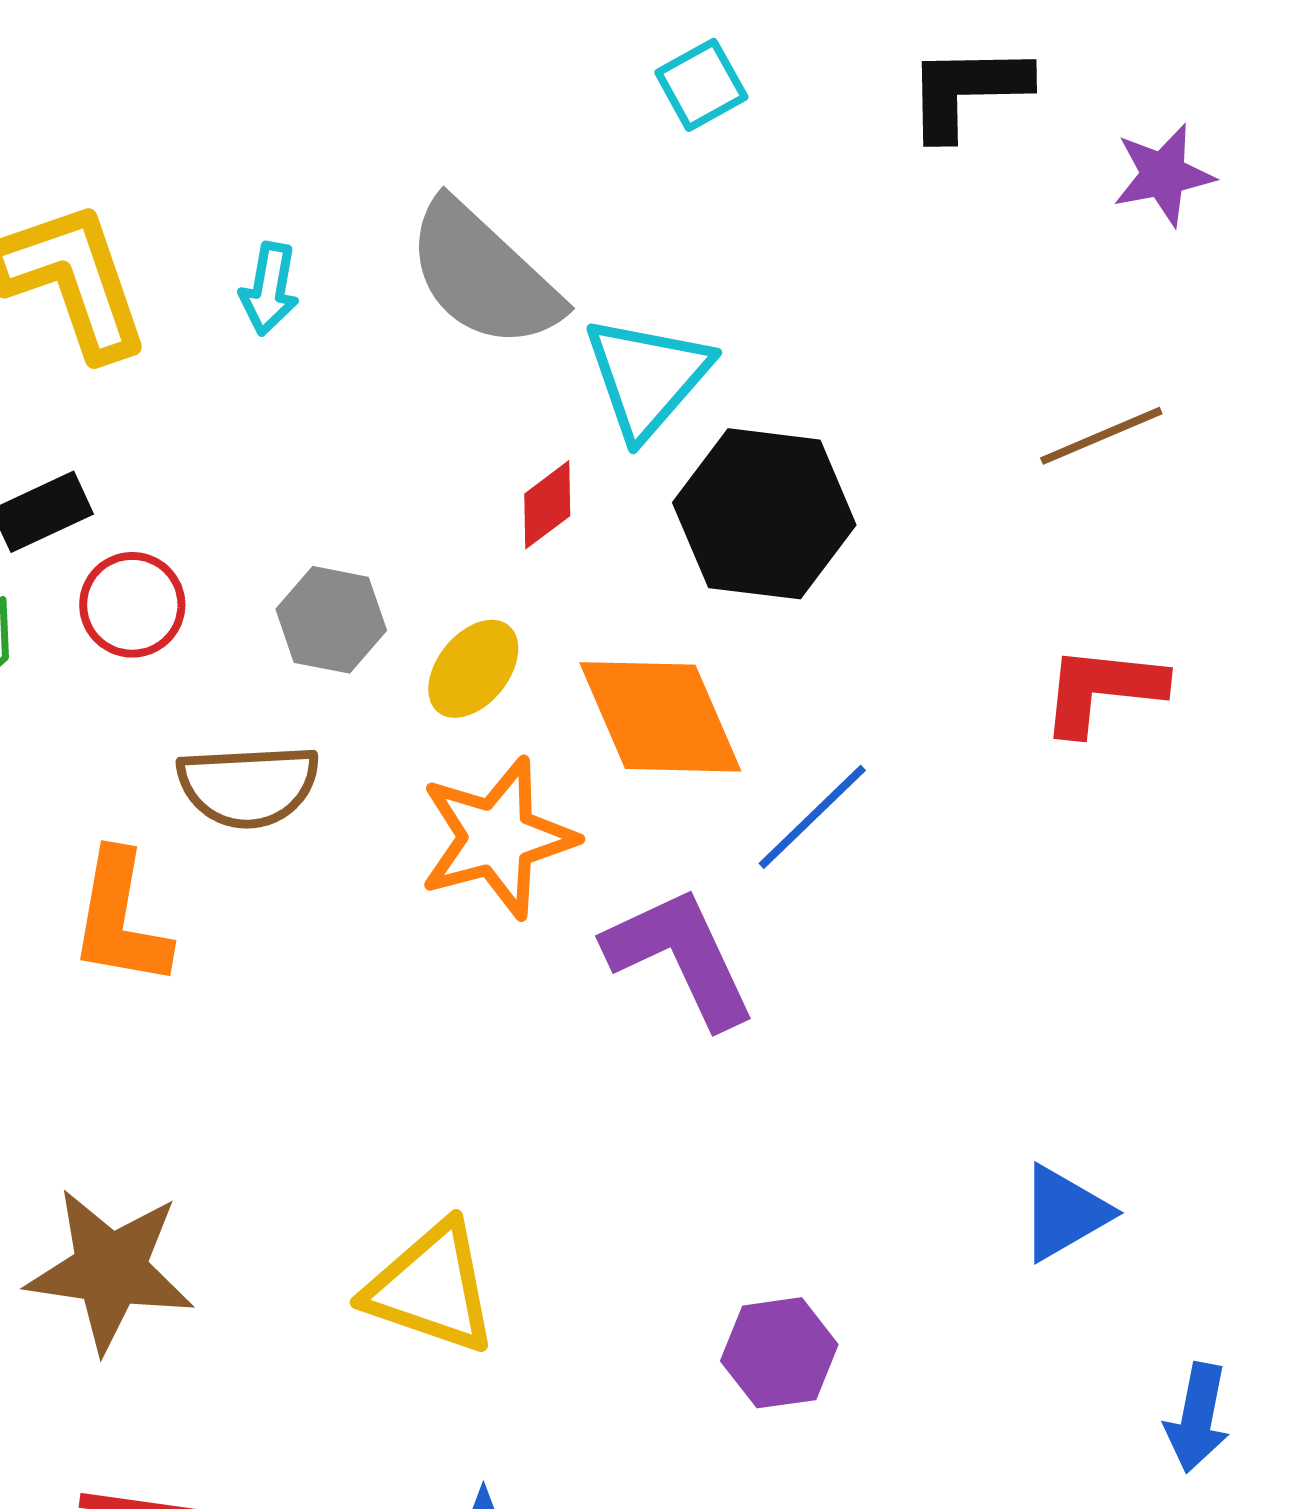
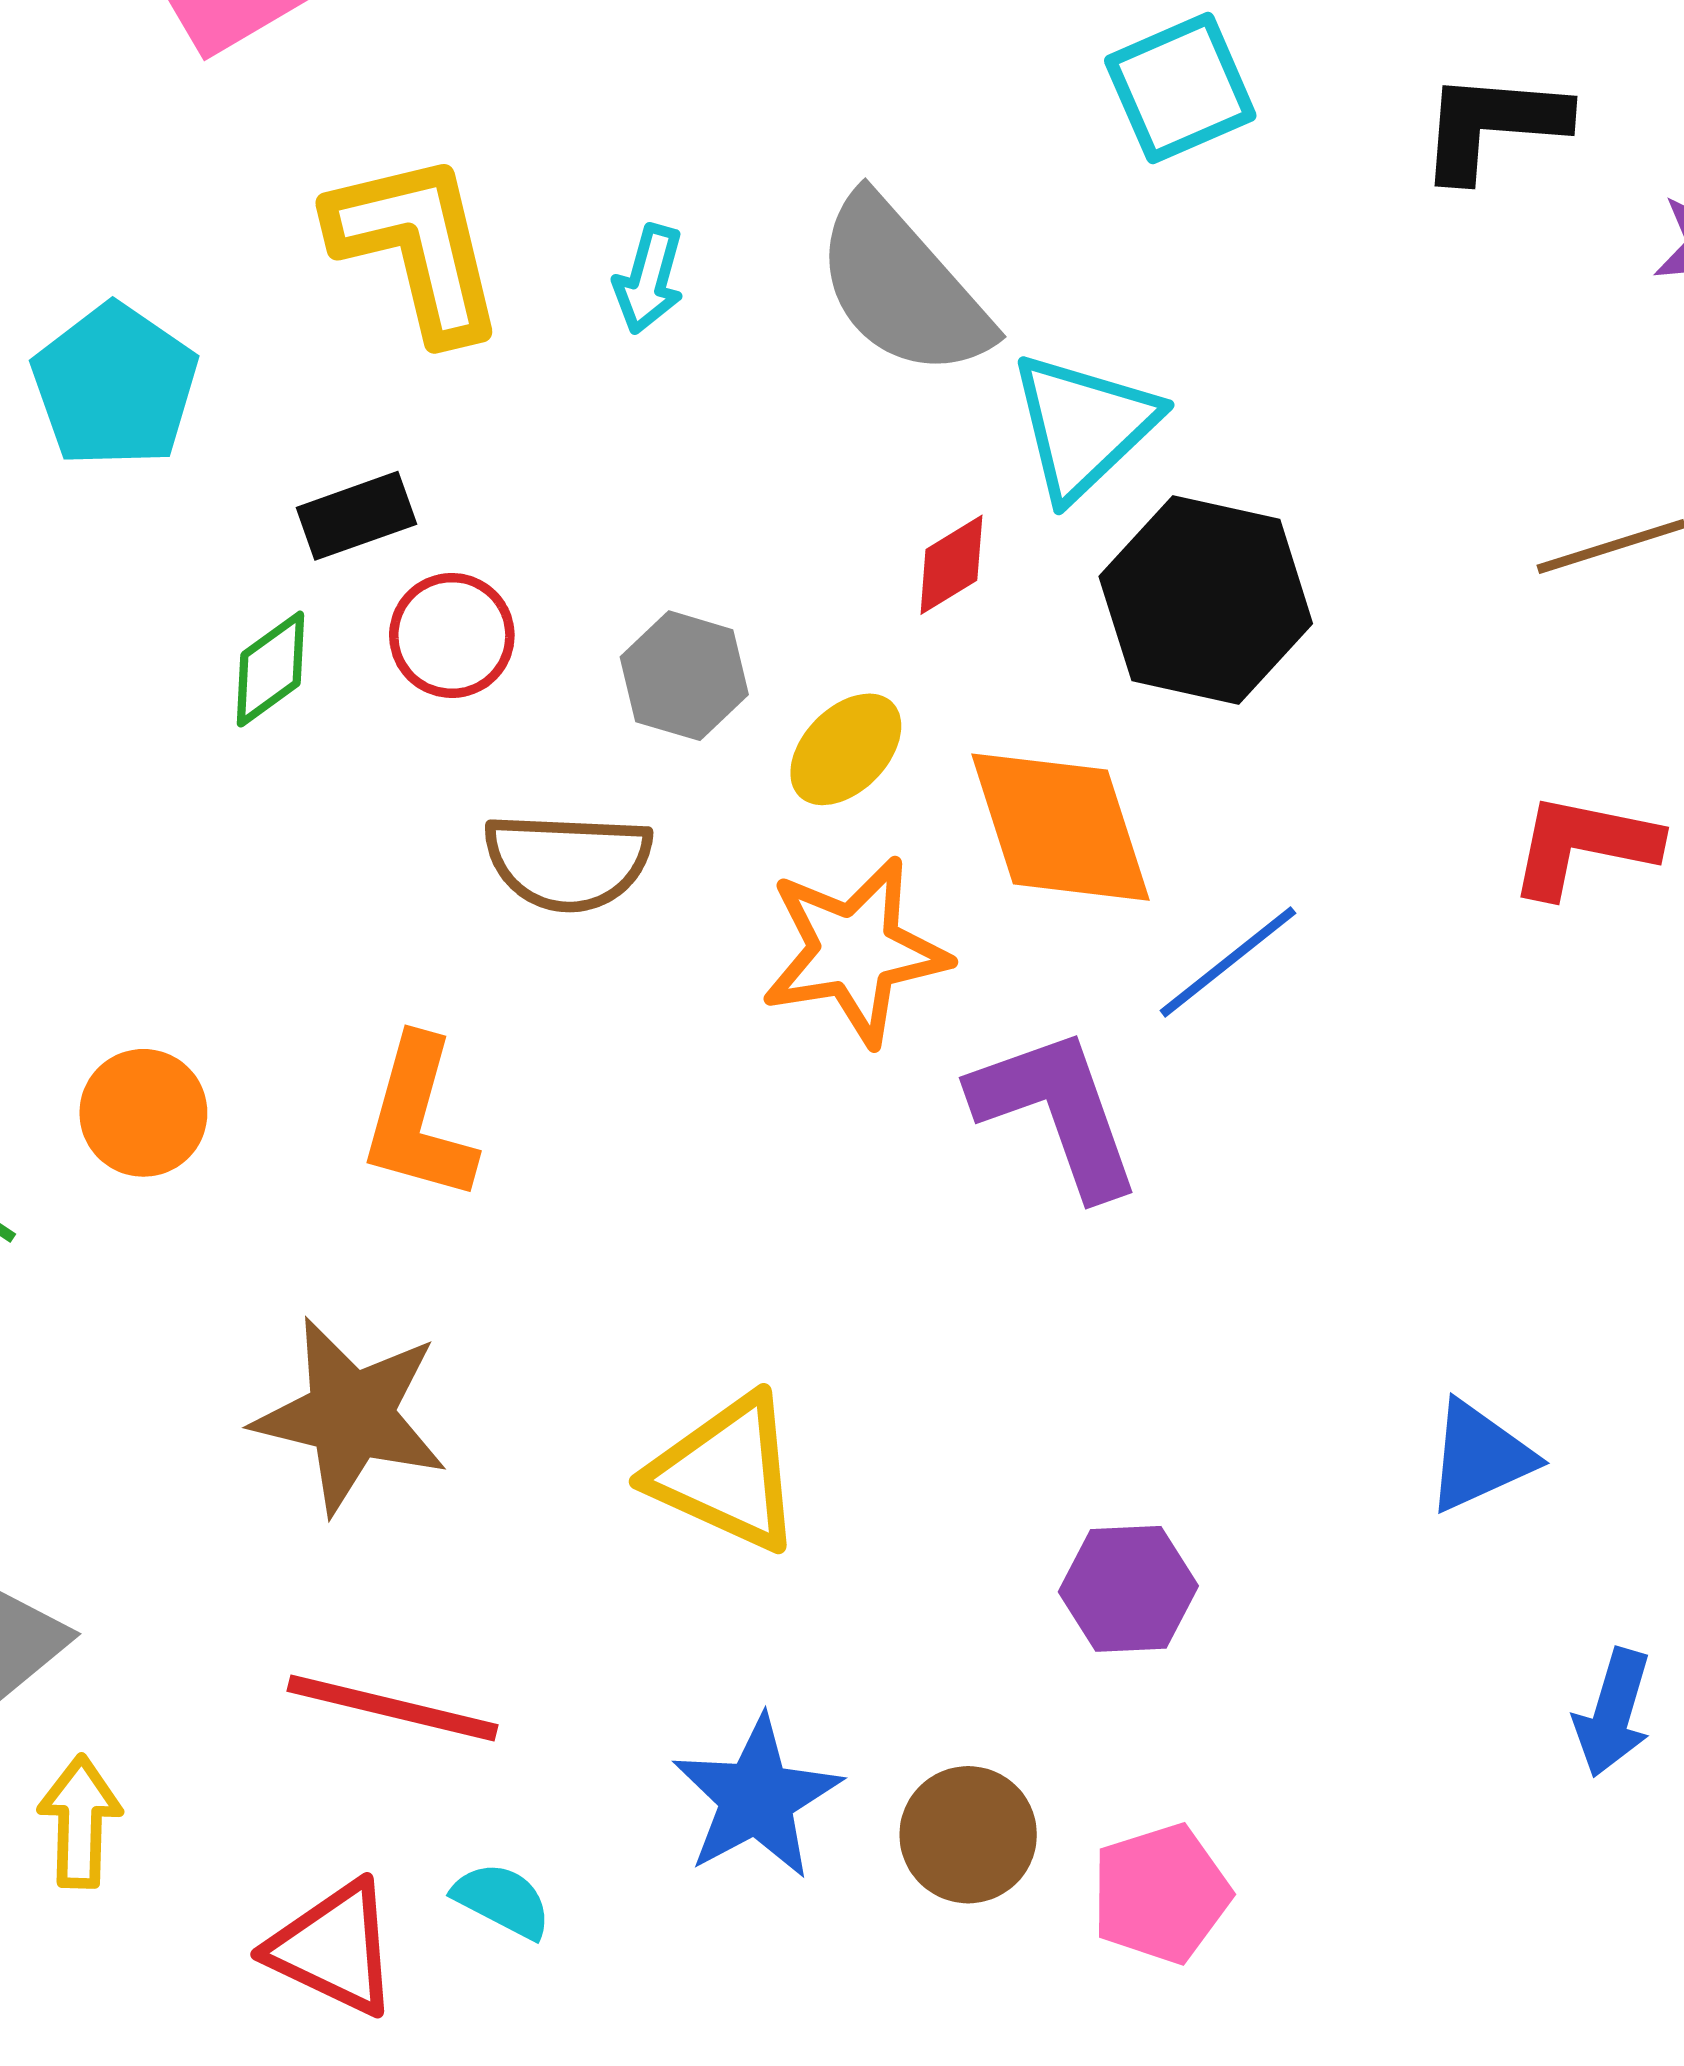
cyan square: (701, 85) -> (1180, 88), size x1.4
orange L-shape: (120, 919) -> (418, 1119), moved

